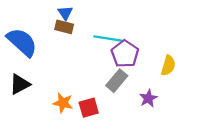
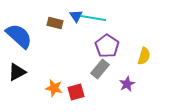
blue triangle: (65, 13) -> (76, 16), moved
cyan line: (109, 39) -> (93, 18), moved

